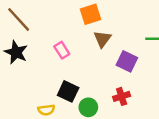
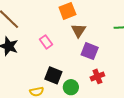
purple square: (127, 61) -> (90, 51), moved

